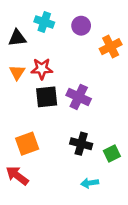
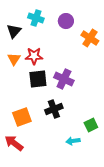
black triangle: (17, 38) -> (14, 31), turned -42
orange cross: (111, 47) -> (90, 38), turned -30
black cross: (81, 144) -> (54, 109), moved, turned -36
cyan arrow: (90, 183) -> (73, 141), moved

